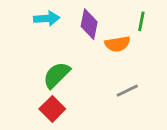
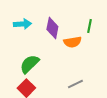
gray line: (127, 91) -> (75, 84), moved

